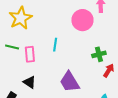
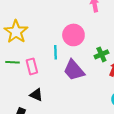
pink circle: (82, 20) -> (73, 35), moved
purple trapezoid: (70, 82) -> (74, 70), moved

